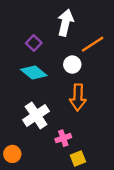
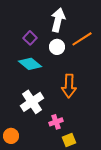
white circle: (72, 65) -> (57, 47), moved

